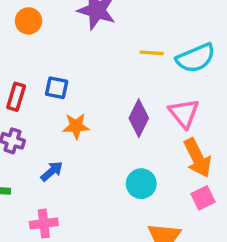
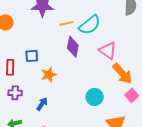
yellow line: (152, 53) -> (66, 23), moved
cyan semicircle: (196, 58) -> (90, 25), moved
purple diamond: (139, 118) -> (73, 47), moved

